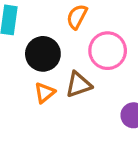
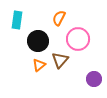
brown triangle: (79, 85) -> (60, 60), turned -30

